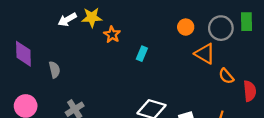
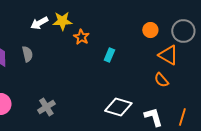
gray semicircle: (54, 70) -> (27, 54), moved
orange semicircle: (226, 76) -> (161, 80), moved

